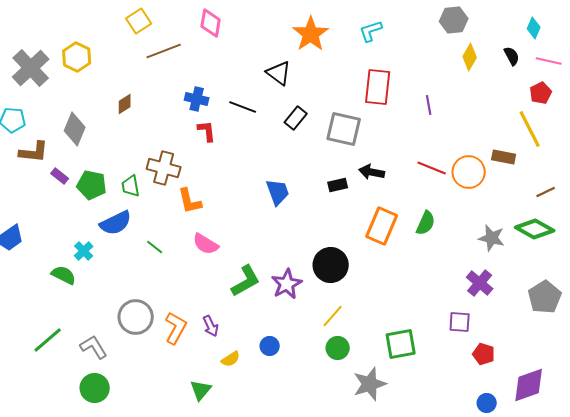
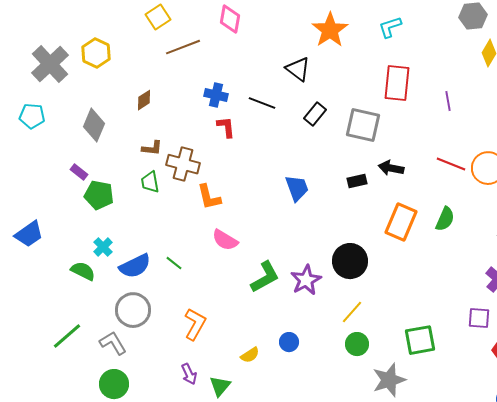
brown L-shape: (34, 152) -> (152, 148), moved, size x0.7
green pentagon: (92, 185) -> (99, 195), moved
blue semicircle: (116, 223) -> (135, 266), moved
green line: (155, 247) -> (174, 263), moved
gray circle: (136, 317) -> (133, 310), moved
purple arrow: (211, 326) -> (189, 374), moved

